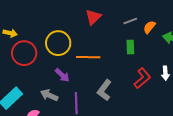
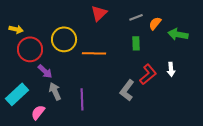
purple arrow: (62, 75) -> (45, 71), moved
gray L-shape: (104, 90) -> (127, 90), moved
gray arrow: (49, 95) -> (55, 91), turned 42

